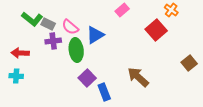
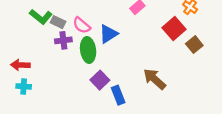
red arrow: (20, 53) -> (20, 65), moved
brown square: (189, 63) -> (194, 45), moved
cyan cross: (16, 76) -> (24, 86), moved

